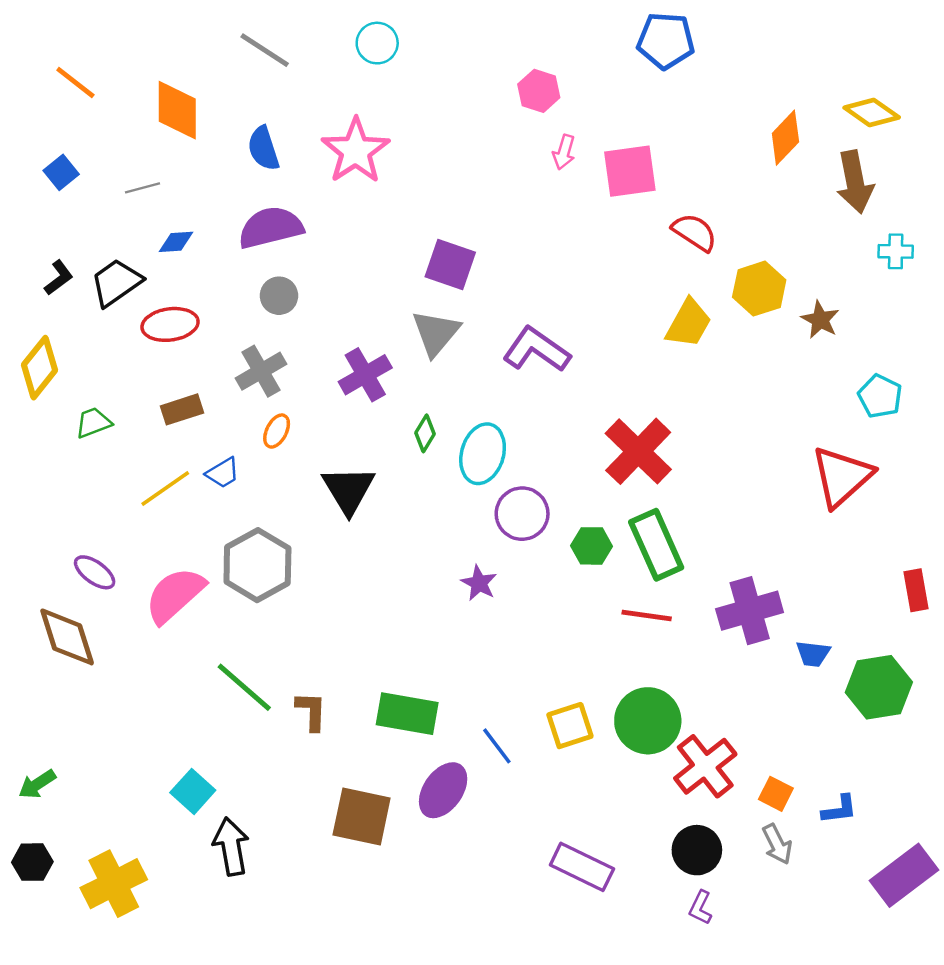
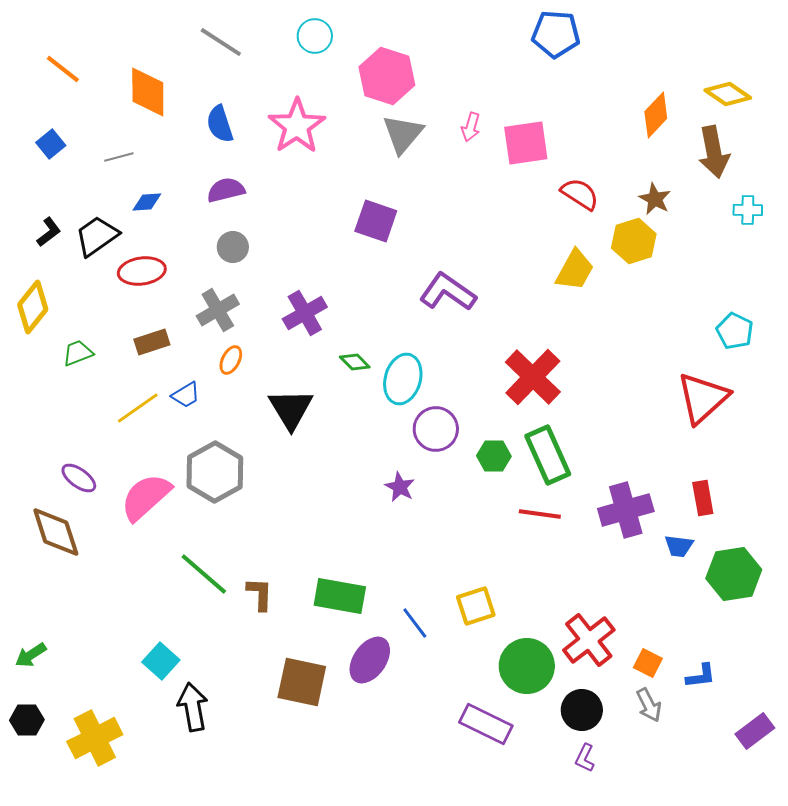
pink hexagon: (539, 91) -> (387, 76), moved, size x1.6
purple semicircle: (271, 227) -> (226, 190), size x0.7
brown star: (820, 320) -> (655, 199), moved
gray triangle: (436, 333) -> (403, 134), moved
green diamond: (425, 433) -> (355, 362), turned -76
red rectangle: (916, 590) -> (703, 498), moved
green circle: (648, 721) -> (527, 666), moved
purple rectangle: (904, 875) -> (755, 731), size x0.7

